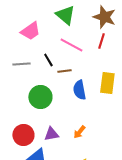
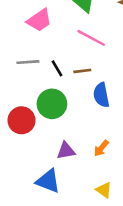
black line: (48, 60) -> (57, 68), moved
red circle: (23, 135) -> (22, 120), moved

